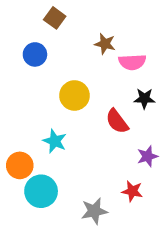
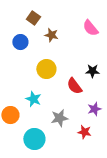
brown star: (105, 44) -> (51, 35), moved
pink semicircle: (132, 62) -> (90, 28), moved, turned 54
cyan circle: (41, 191) -> (34, 139), moved
gray star: (94, 211) -> (59, 118), moved

